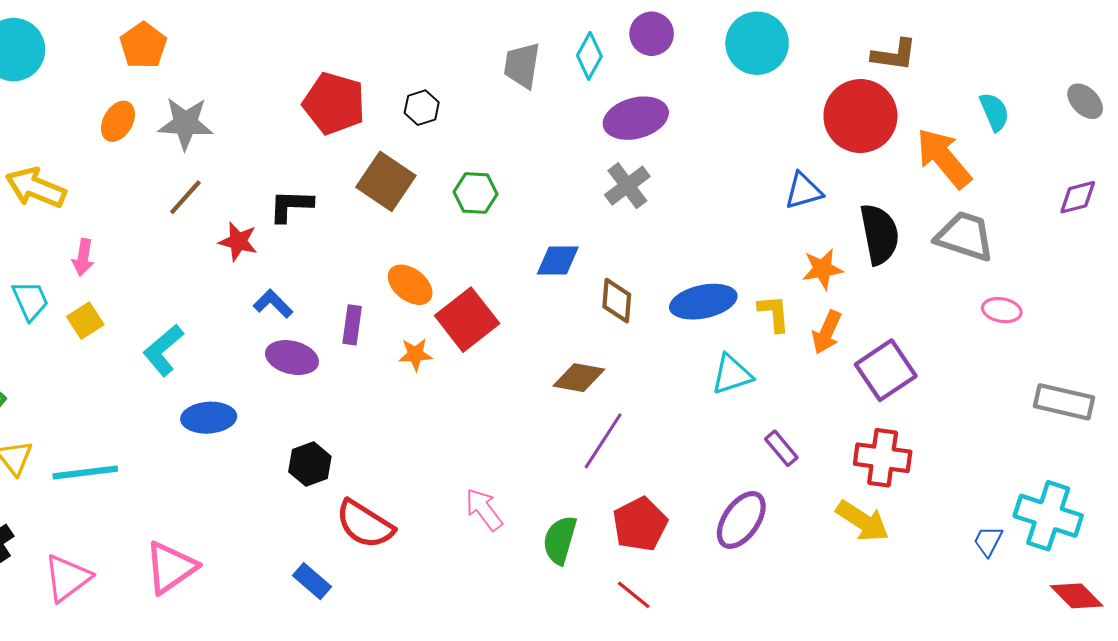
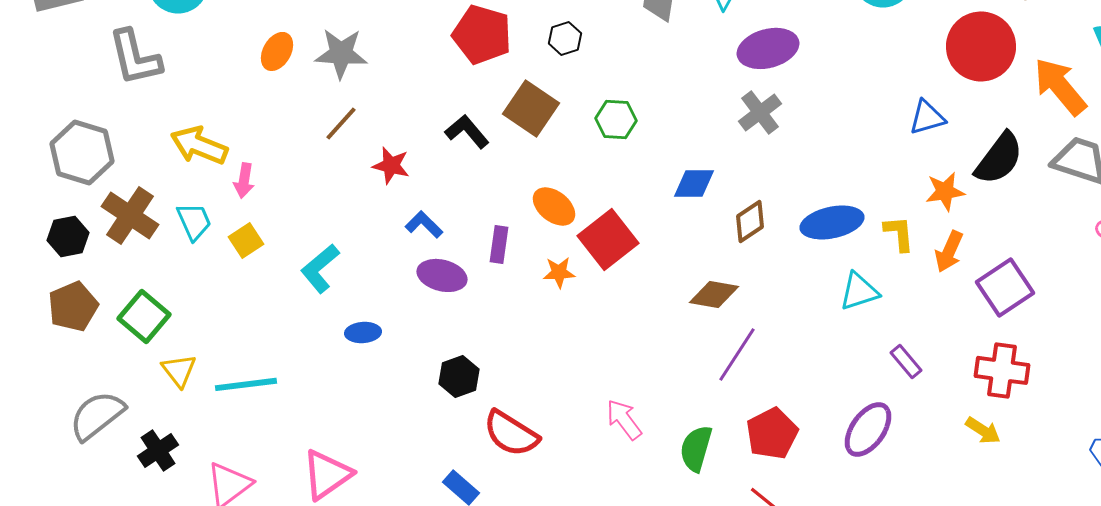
yellow arrow: (36, 188) -> (199, 145), moved
black L-shape: (291, 206) -> (467, 131), moved, turned 48
black semicircle: (879, 234) -> (999, 158), turned 48
brown diamond: (617, 301) -> (750, 221), turned 51
blue ellipse: (209, 418) -> (363, 332), size x0.7
yellow arrow: (863, 521) -> (983, 430), size x0.7

